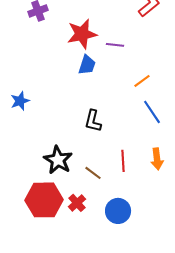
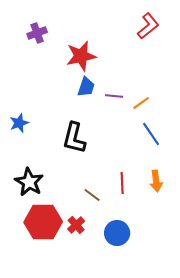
purple line: (115, 45) -> (114, 96), moved
black L-shape: (93, 121) -> (74, 138), moved, size x1.4
black star: (58, 160) -> (29, 182), moved

